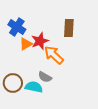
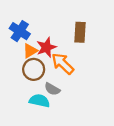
brown circle: (13, 83) -> (34, 69), moved

